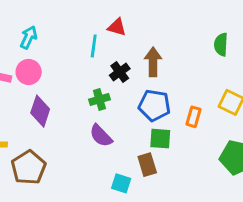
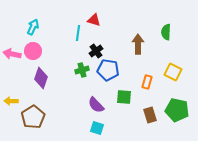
brown arrow: (153, 62) -> (138, 44), moved
blue pentagon: (154, 105) -> (108, 70), moved
purple semicircle: (101, 136) -> (96, 105), moved
brown rectangle: (147, 165) -> (150, 115), moved

